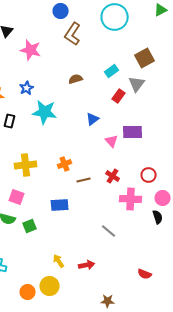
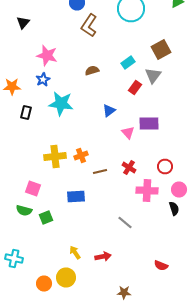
pink star: (31, 50) -> (47, 56), moved
yellow cross: (26, 165) -> (55, 156), moved

